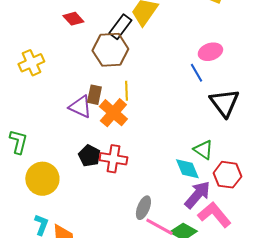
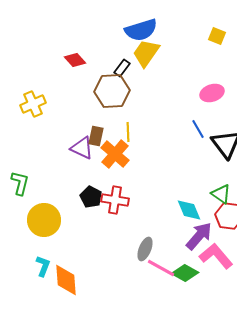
black rectangle: (120, 27) -> (122, 68), size x0.7
blue line: (196, 73) -> (198, 129), moved
green triangle: (203, 150) -> (221, 194), moved

